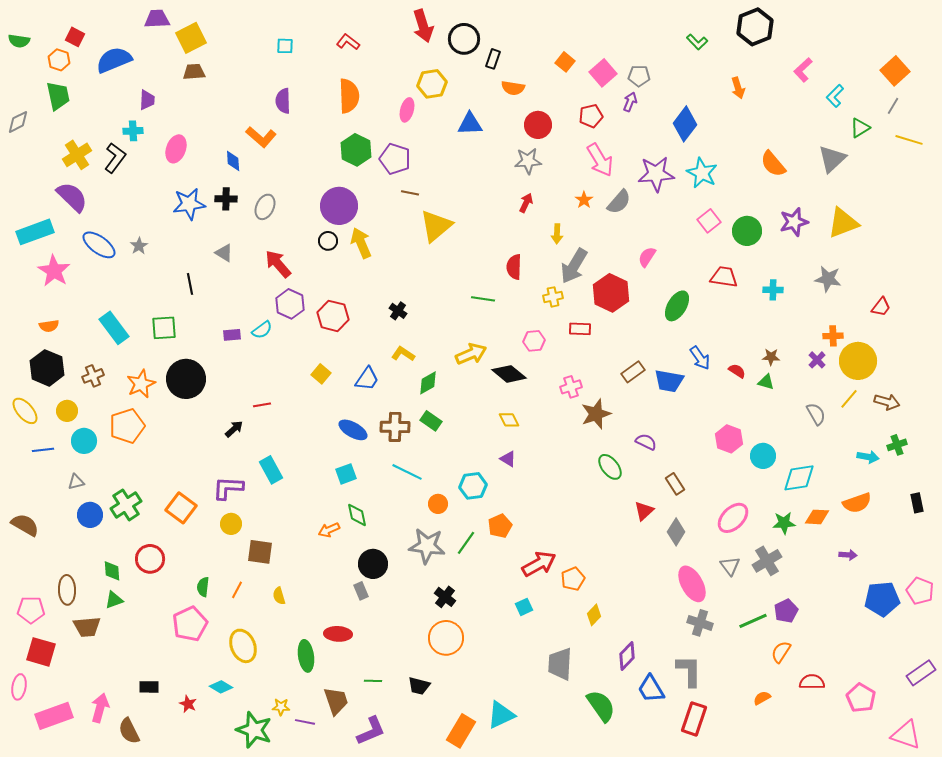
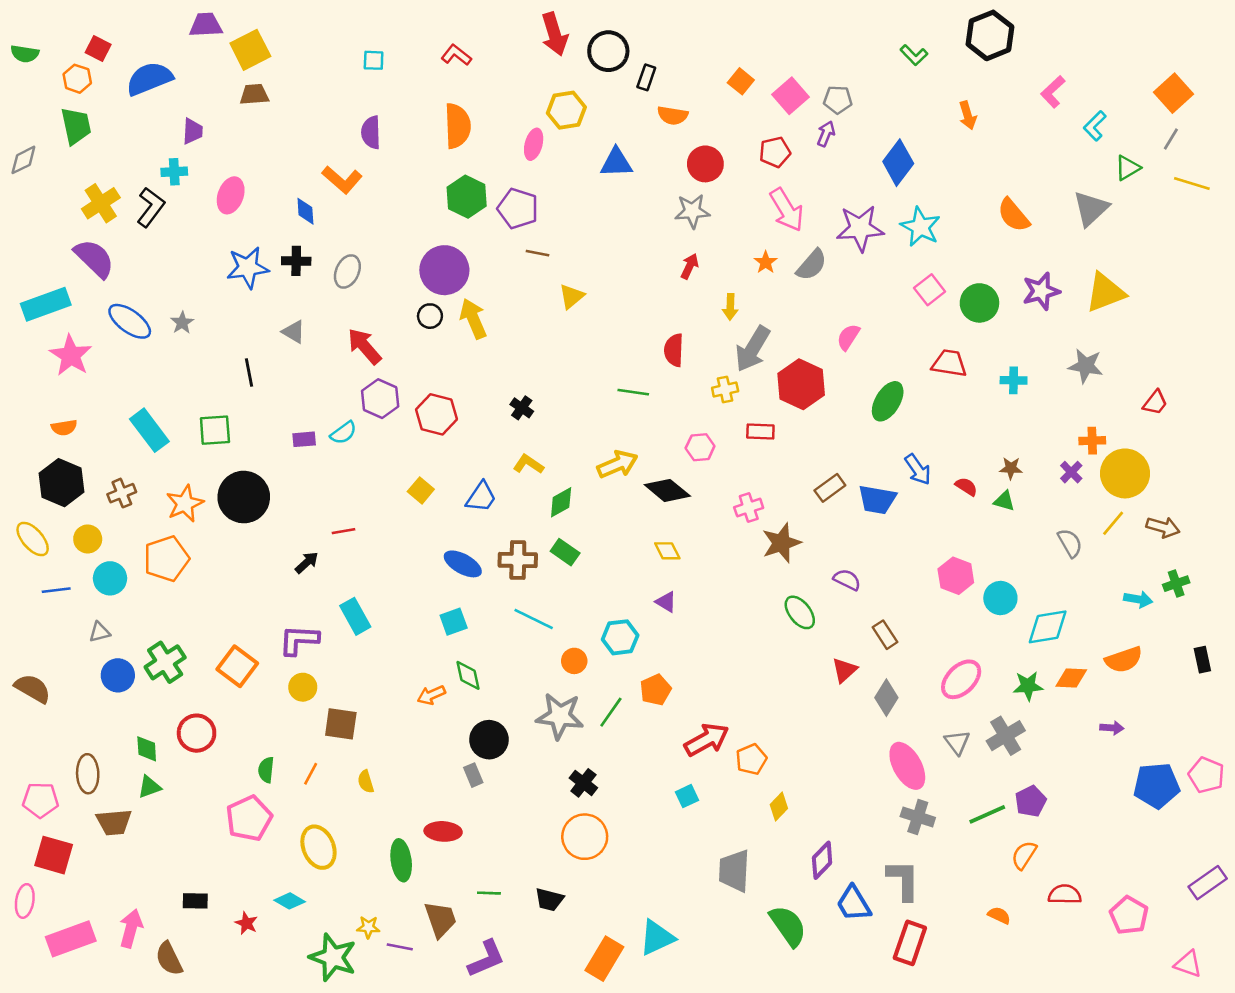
yellow triangle: (436, 226) -> (572, 296), size x0.6
orange semicircle: (762, 698) -> (999, 915), turned 54
pink triangle: (906, 735) -> (1188, 964), size x0.7

